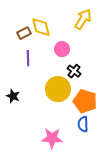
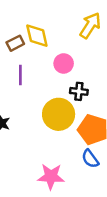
black cross: (74, 71) -> (79, 91), turned -32
blue semicircle: (83, 124) -> (90, 159), turned -35

